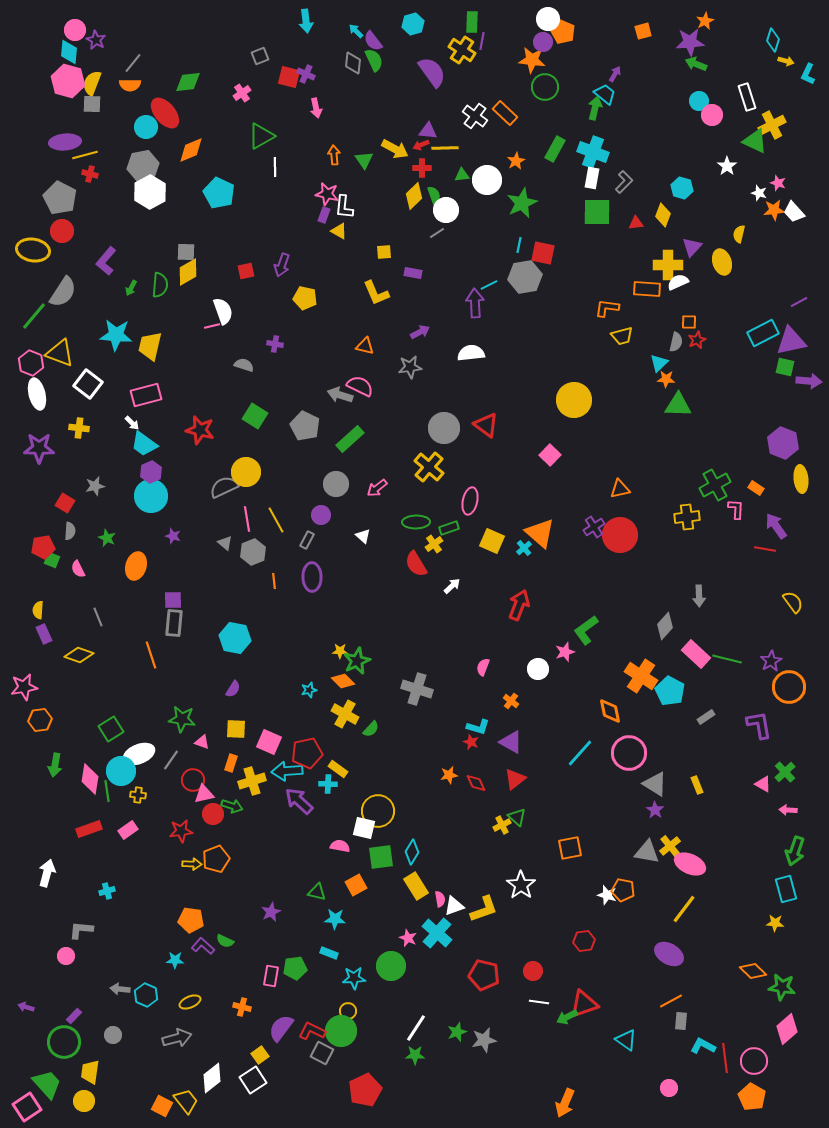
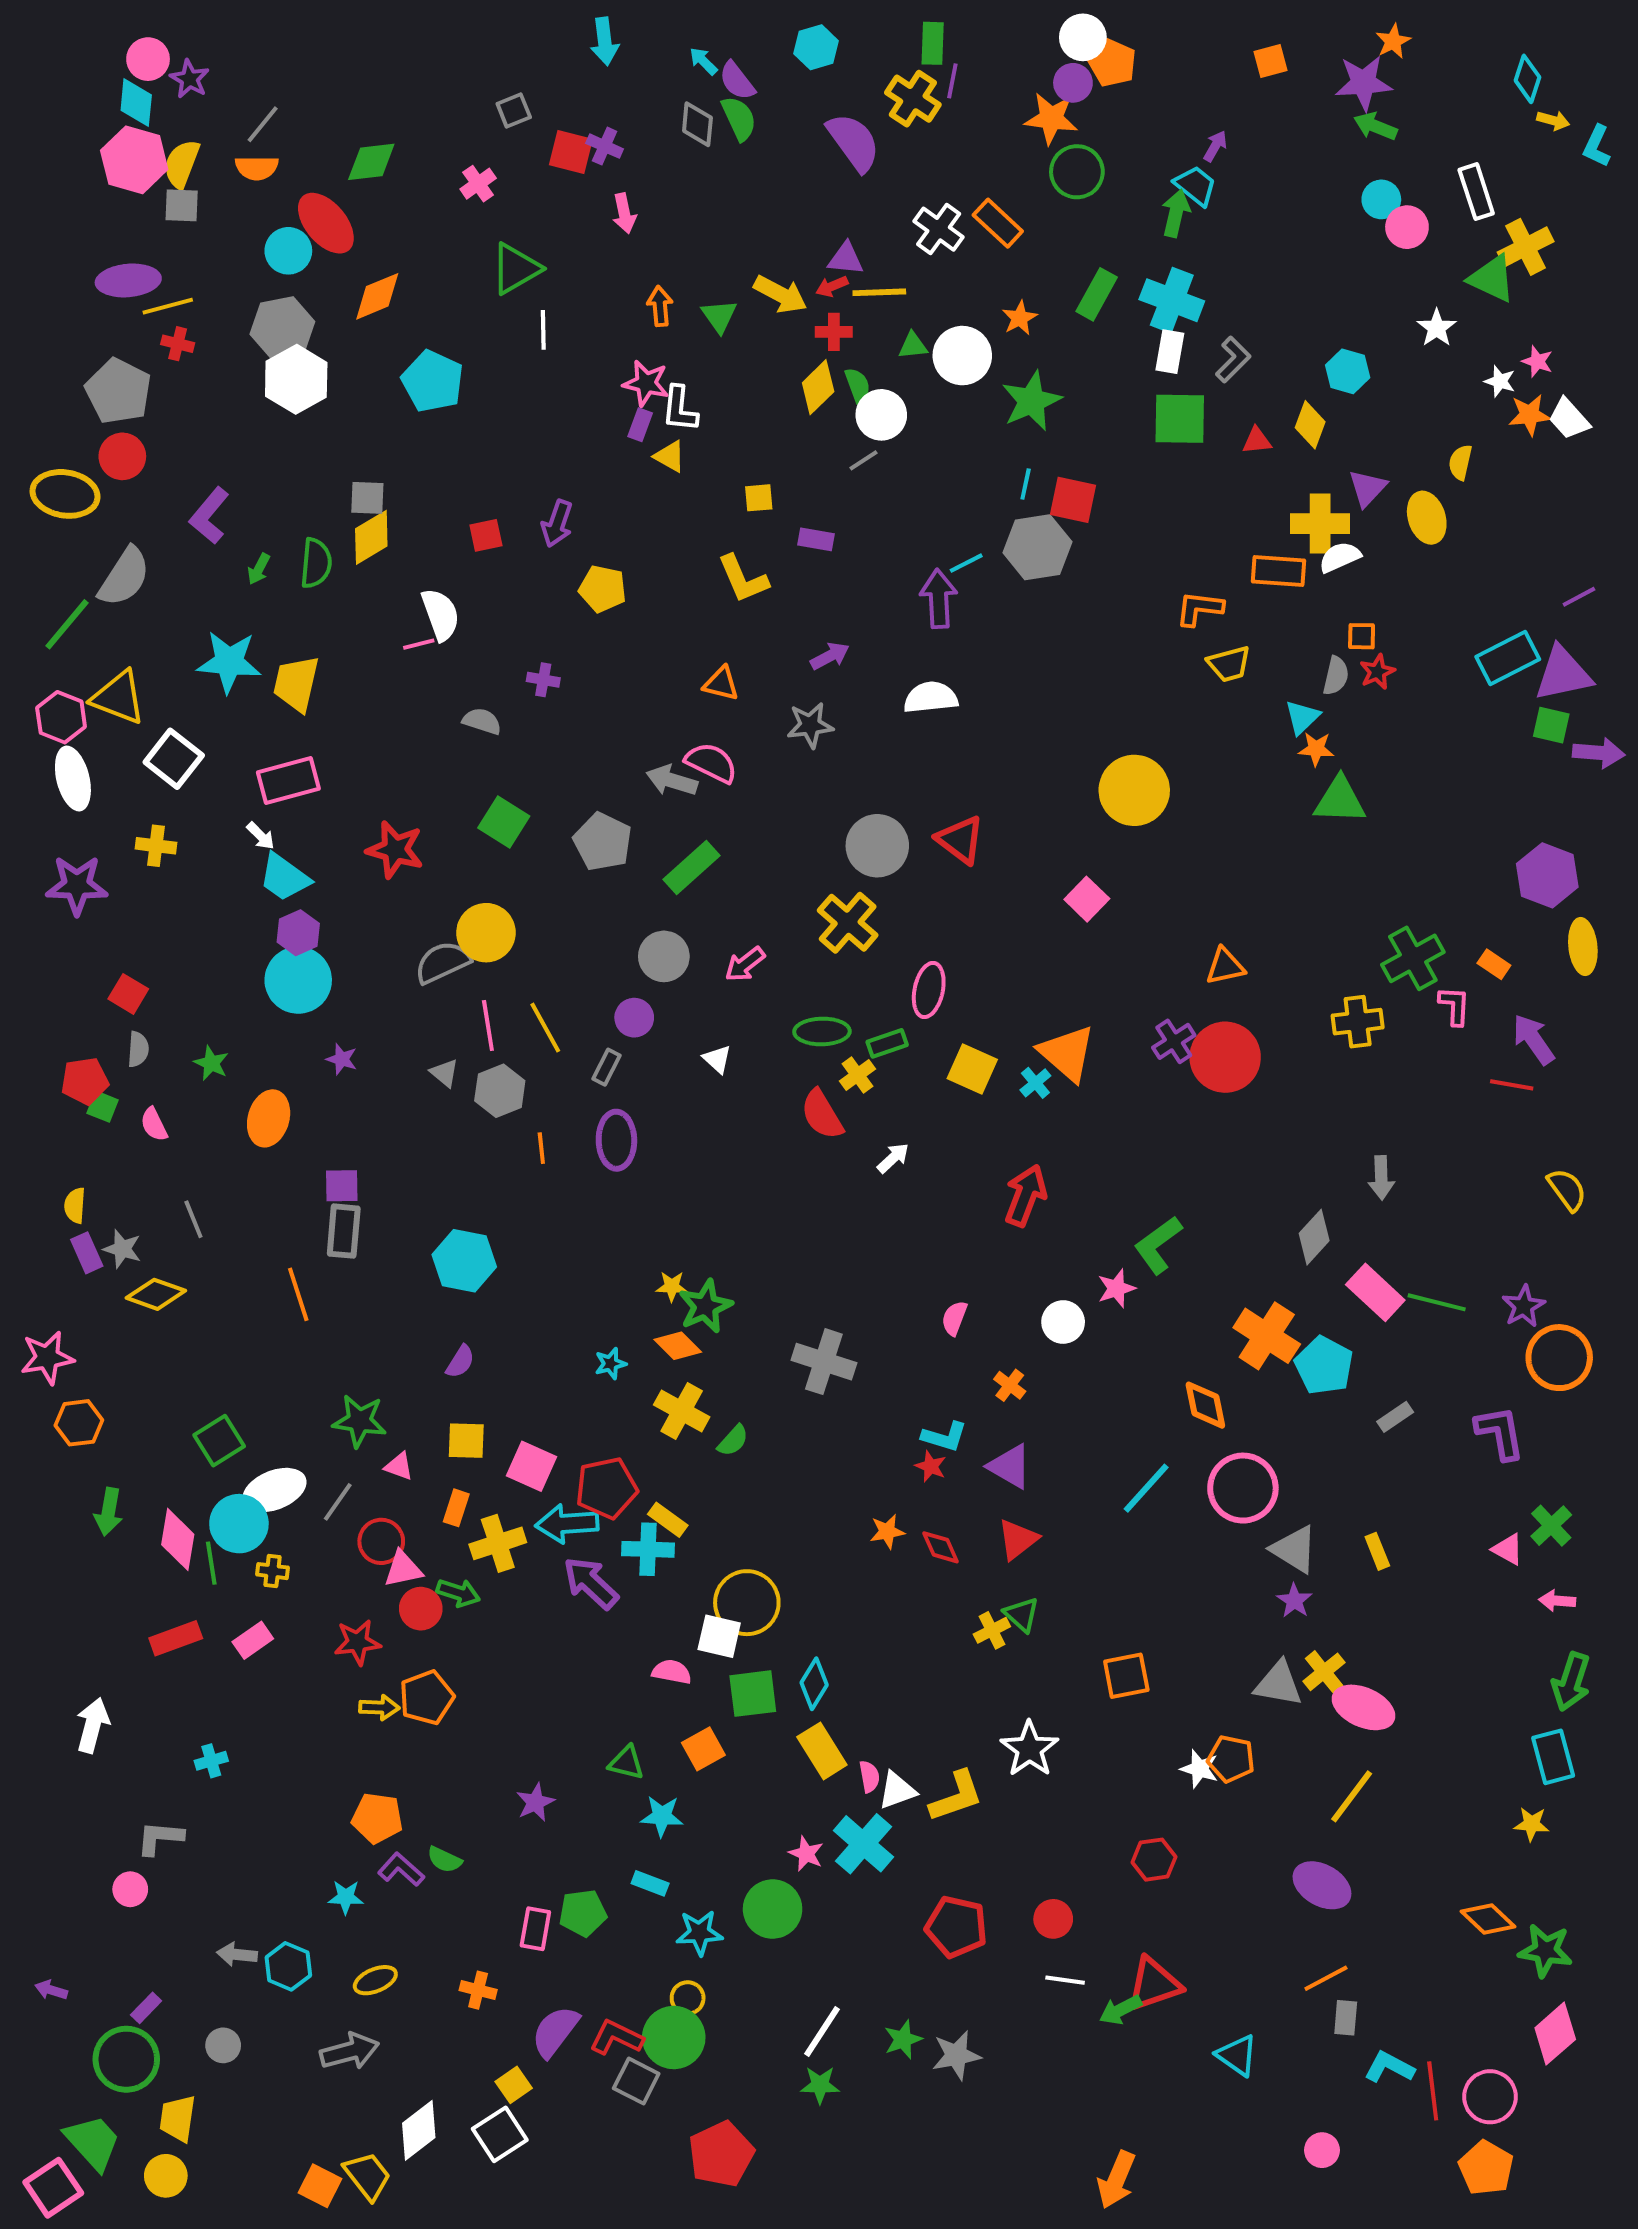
gray star: (95, 486) -> (122, 1249), moved, turned 30
cyan cross: (328, 784) -> (648, 1549), size x1.4

